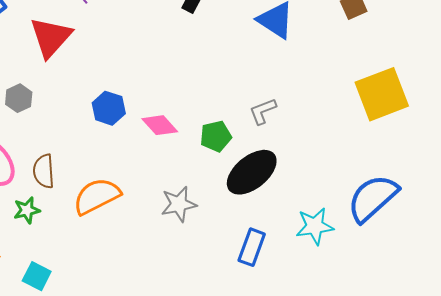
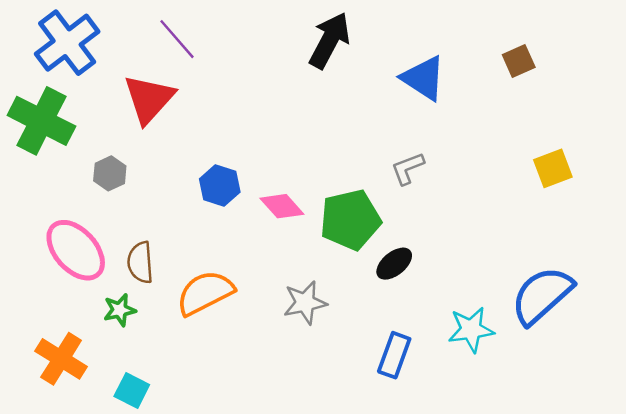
yellow square: (382, 94) -> (553, 168), size x0.6
gray L-shape: (263, 111) -> (408, 168), moved
green pentagon: (216, 136) -> (350, 220), size x1.6
black ellipse: (252, 172) -> (394, 264), size x0.6

